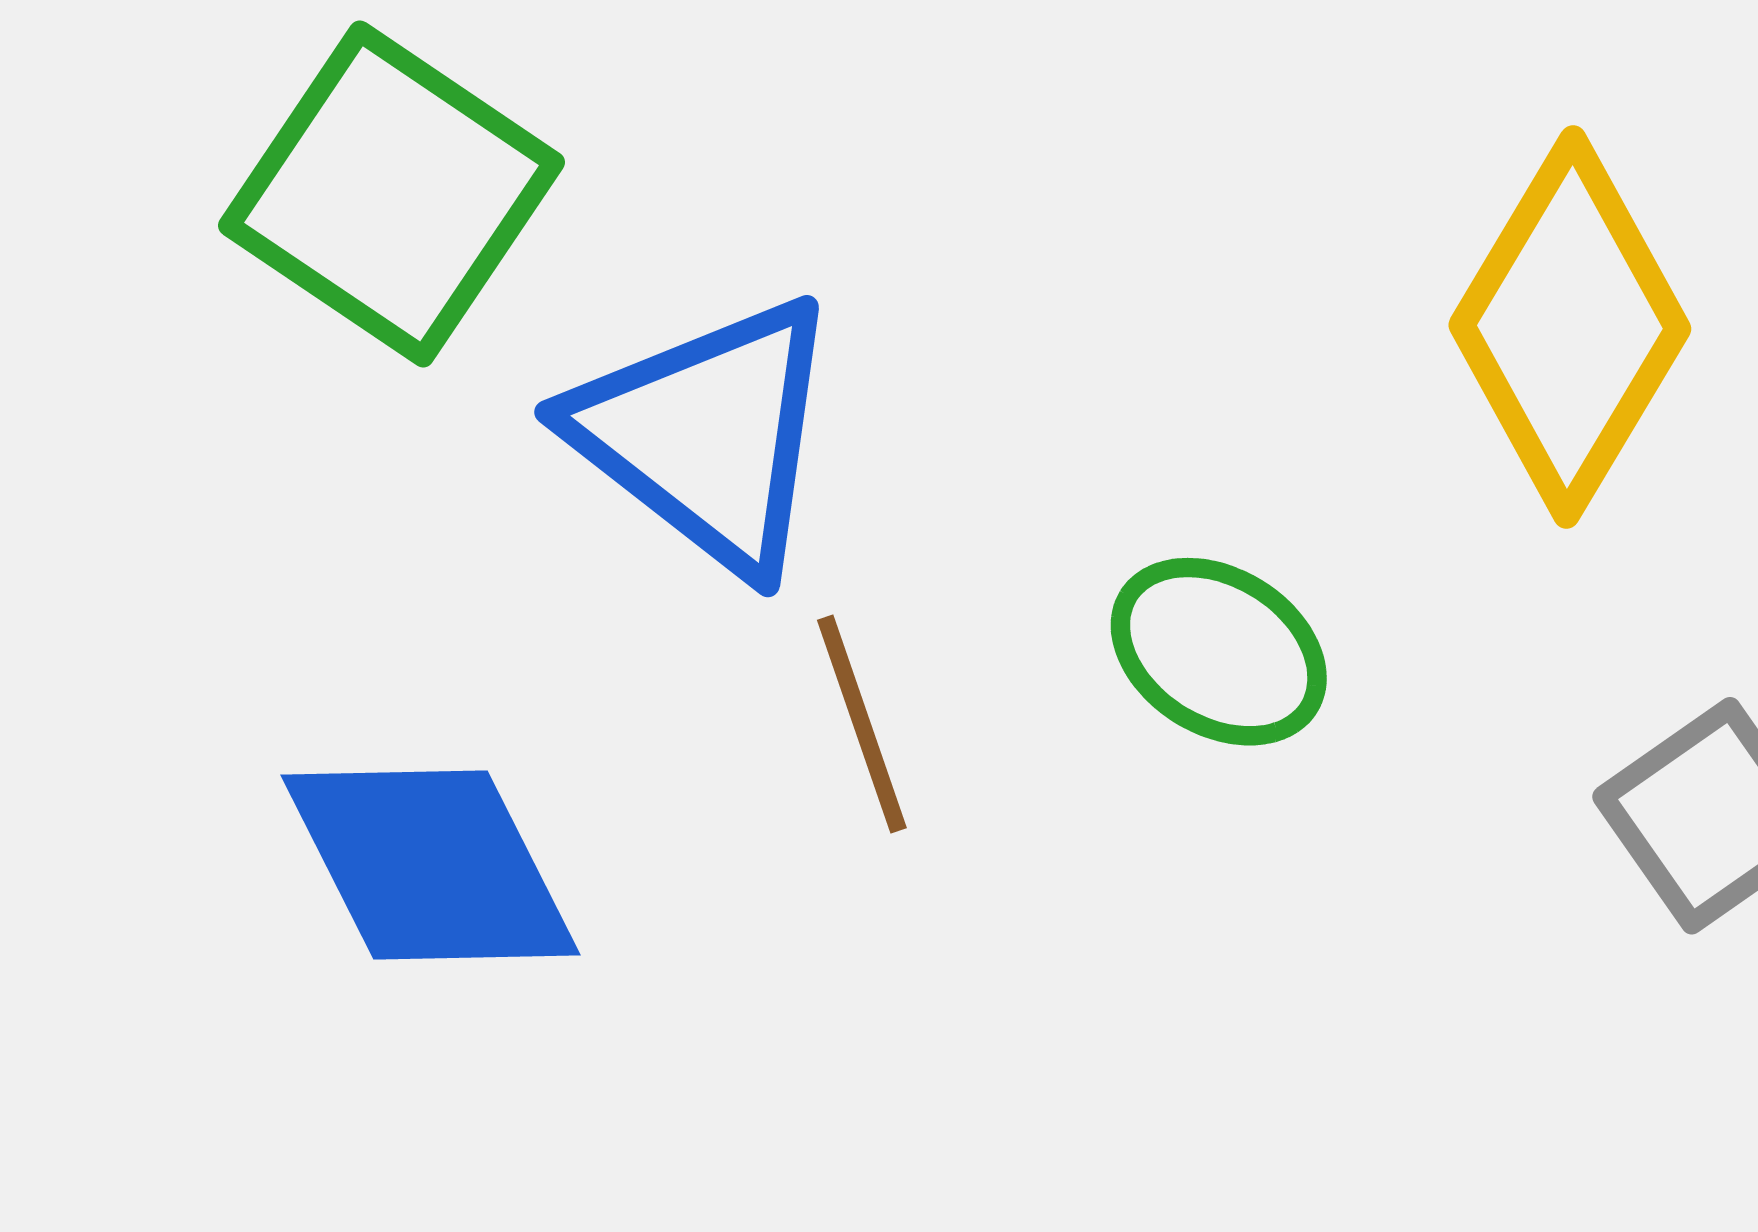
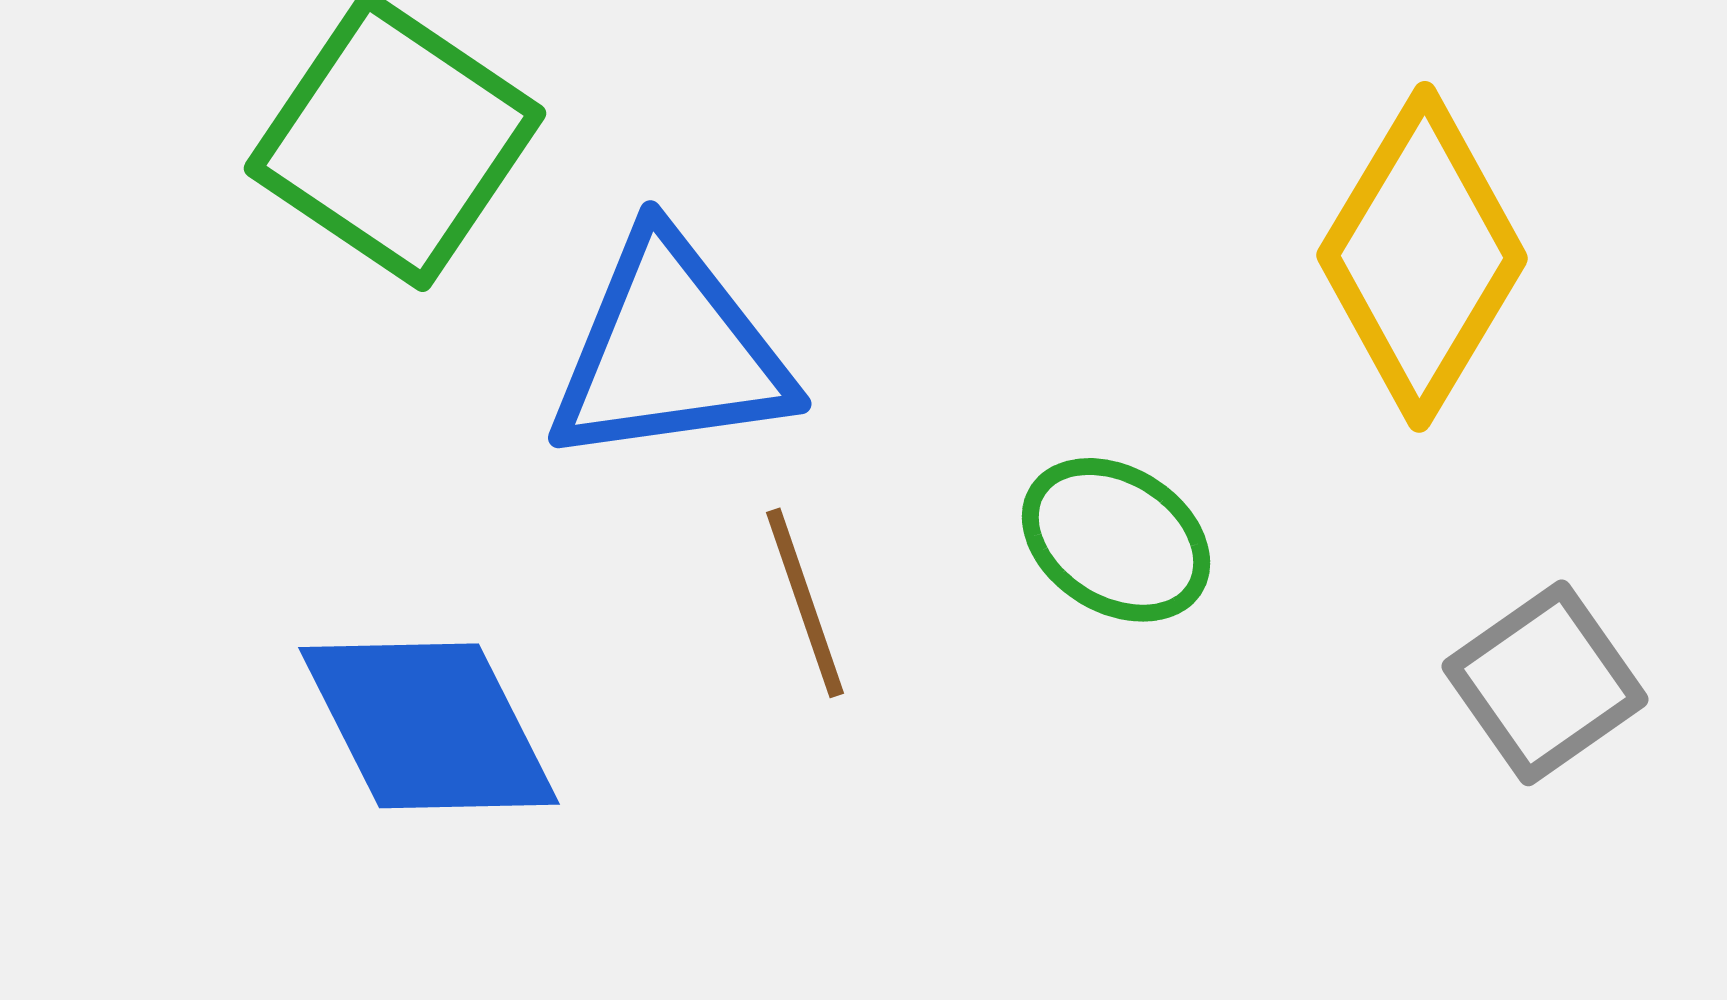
blue triangle: (707, 435) -> (670, 351), turned -46

